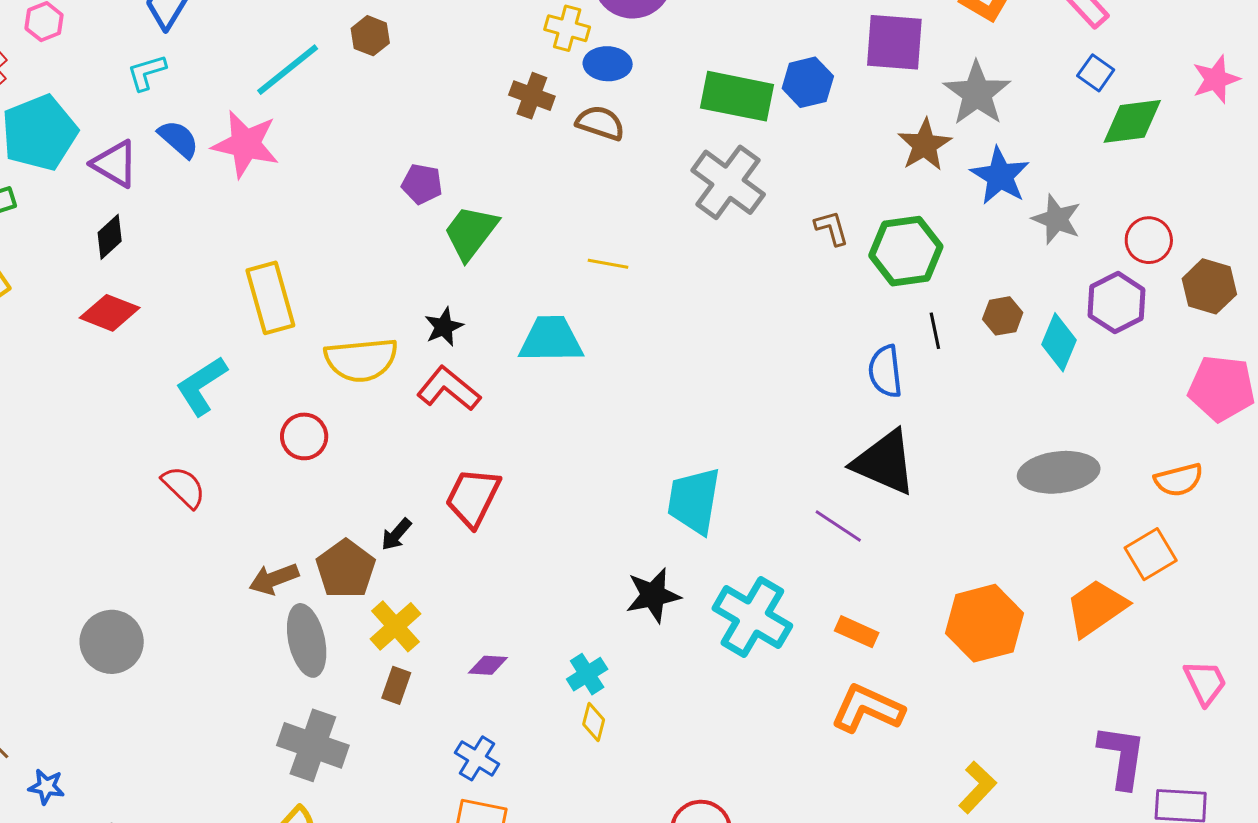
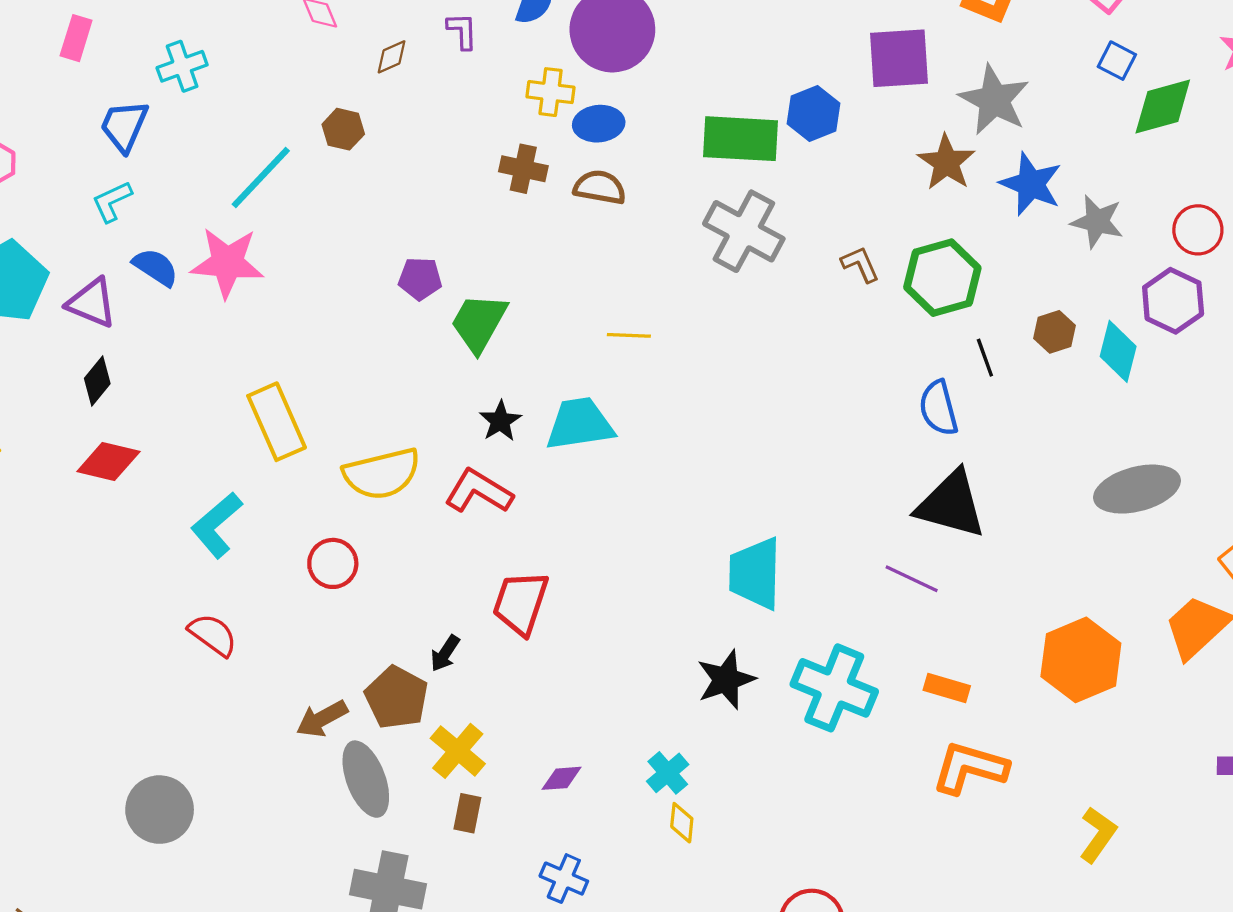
black star: (444, 327) -> (500, 421), moved

